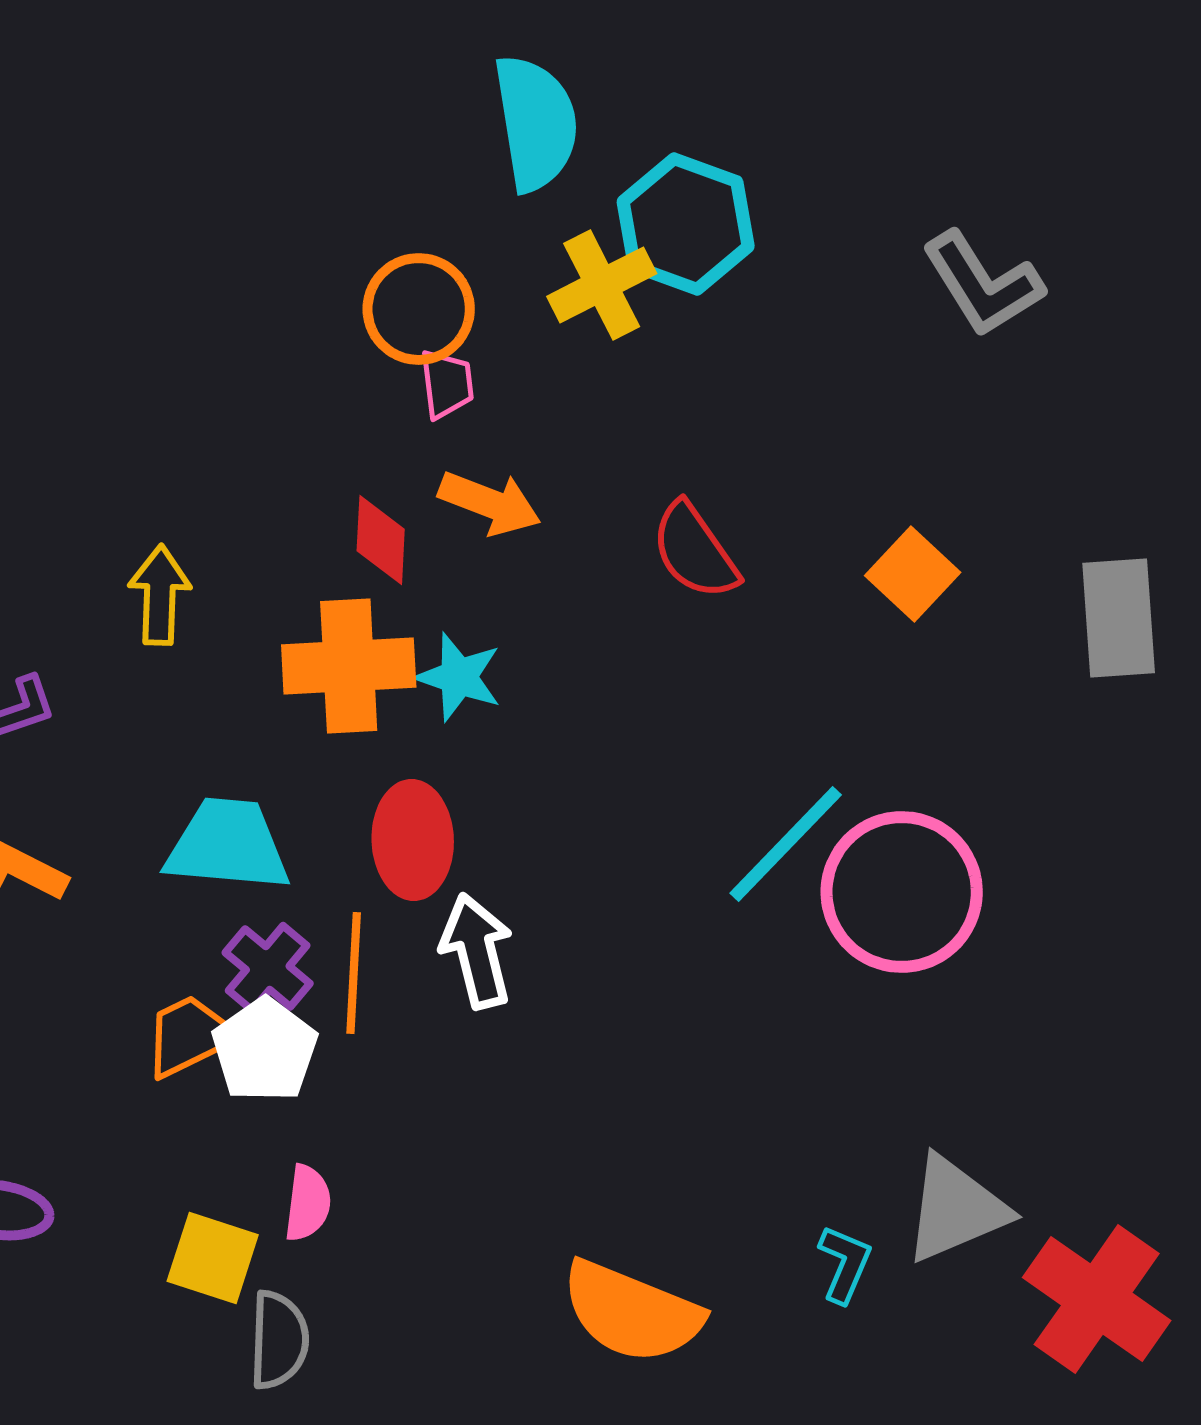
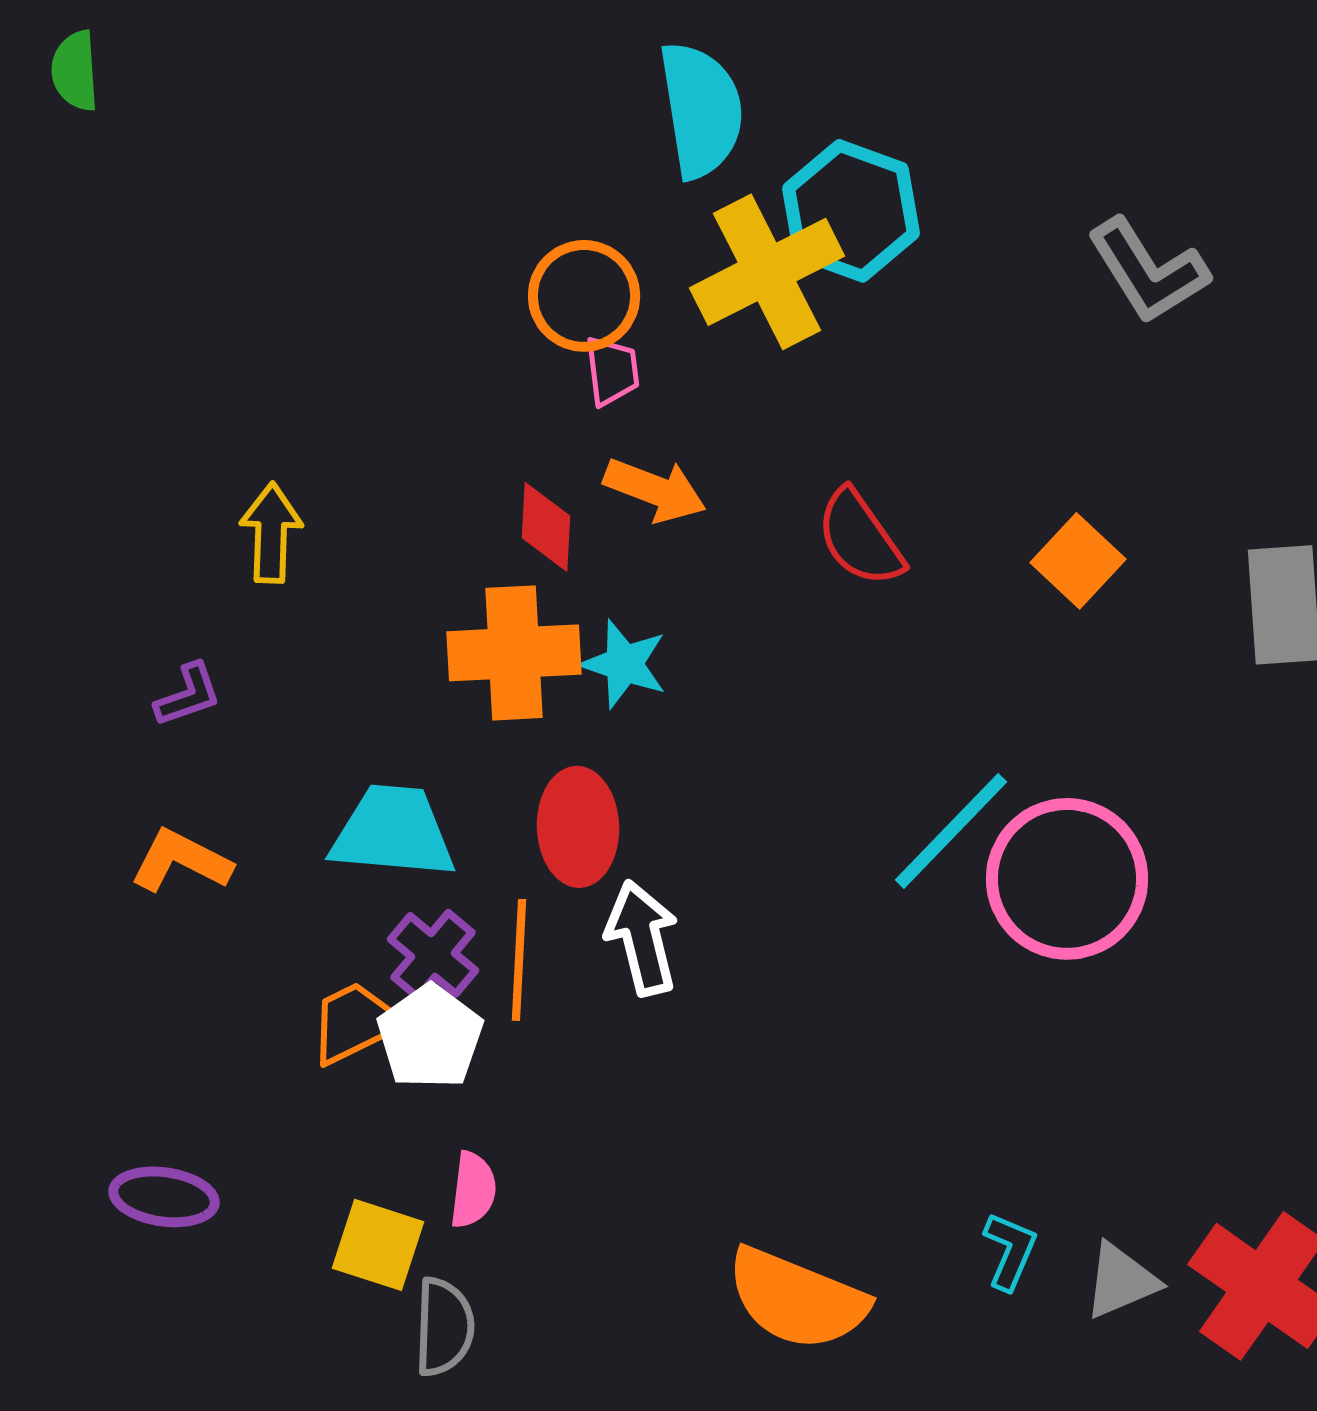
yellow cross: (602, 285) -> (767, 272), size x1.4
yellow arrow: (160, 595) -> (271, 533), moved
gray triangle: (956, 1209) -> (1121, 1281), moved, size x0.7

